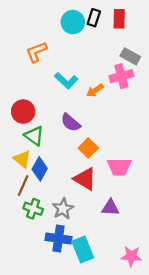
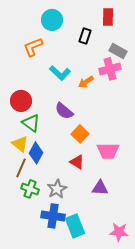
black rectangle: (94, 18) -> (85, 36), moved
cyan circle: (73, 22) -> (52, 20), moved
red triangle: (85, 179) -> (77, 162), size x0.7

